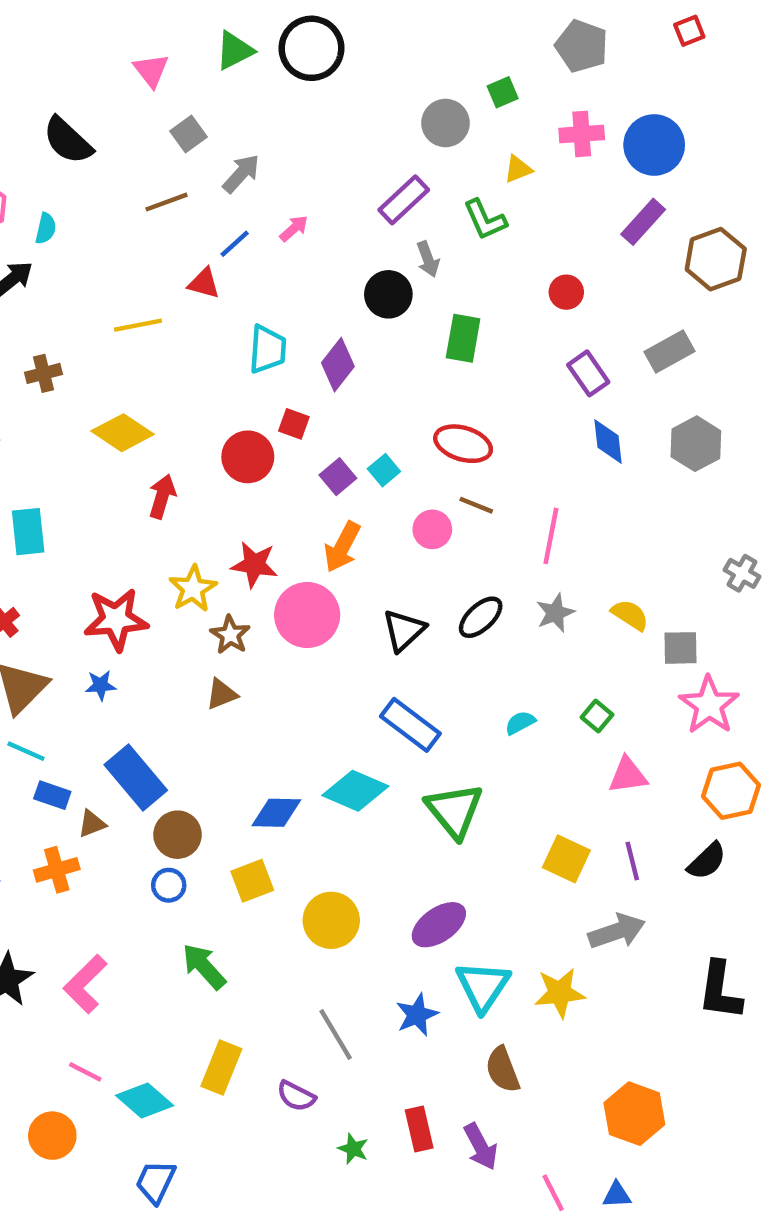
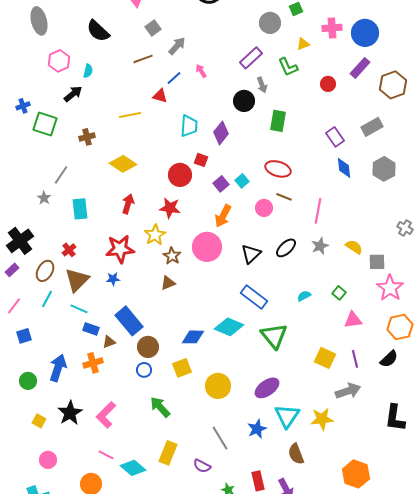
pink arrow: (294, 228) -> (201, 71), turned -80
red circle: (566, 292) -> (328, 84), moved
red arrow: (162, 496) -> (128, 204), moved
red star: (254, 564) -> (170, 208), moved

